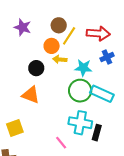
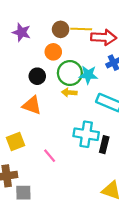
yellow line: (69, 36) -> (81, 29), moved, turned 60
yellow arrow: (60, 59) -> (69, 92), moved
green circle: (80, 91) -> (70, 73), moved
pink line: (61, 143) -> (50, 156), moved

